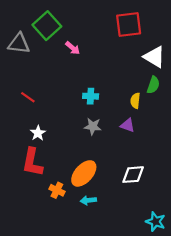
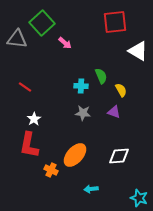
green semicircle: (153, 85) -> (101, 76), moved, turned -42
yellow semicircle: (135, 101) -> (121, 90), turned 144
cyan arrow: (88, 200) -> (91, 189), moved

